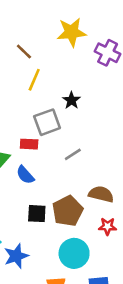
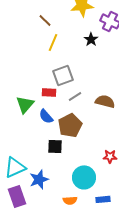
black star: (71, 100) -> (91, 39), moved
gray line: (73, 154) -> (75, 96), moved
brown semicircle: (101, 194) -> (105, 101), moved
brown pentagon: (68, 211) -> (70, 125), moved

